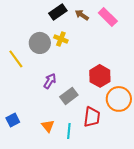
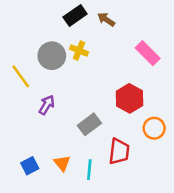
pink rectangle: (108, 17) -> (148, 53), moved
purple arrow: (50, 81) -> (47, 105), moved
orange circle: (119, 99) -> (154, 128), size x0.7
blue square: (13, 120) -> (30, 166), moved

